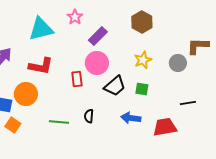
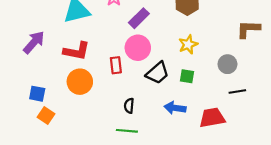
gray circle: (178, 63) -> (227, 64), moved
orange circle: (26, 94) -> (80, 82), moved
green line: (59, 122) -> (127, 131), moved

